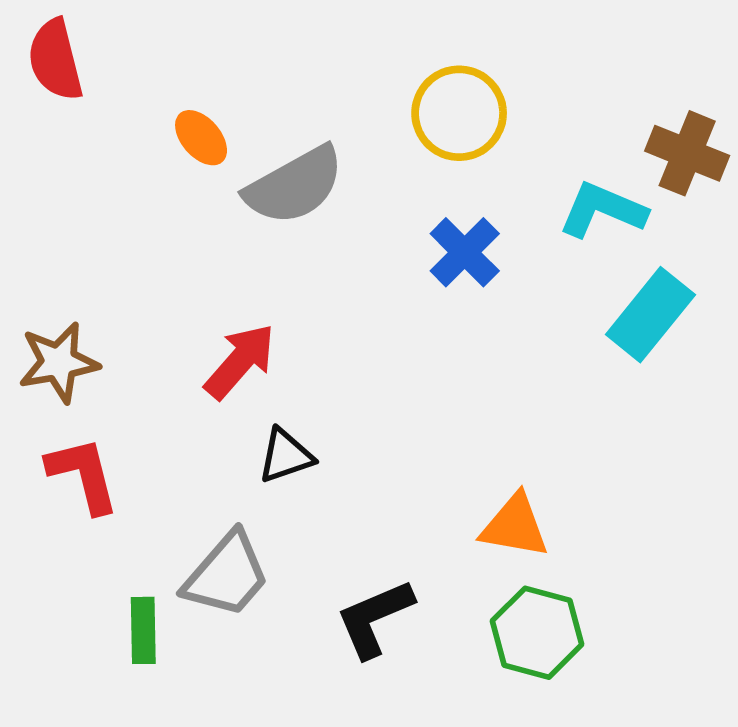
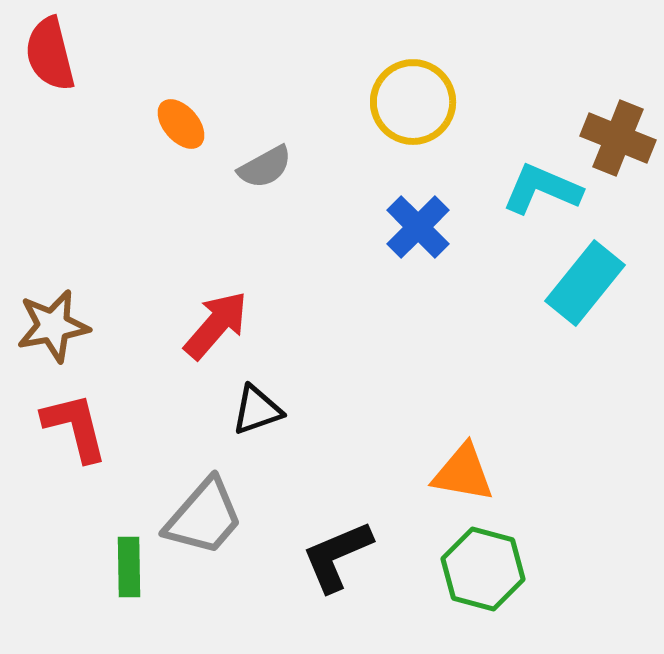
gray semicircle: (294, 186) -> (265, 167), size x0.6

